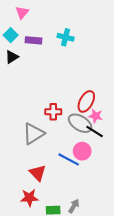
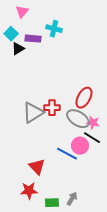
cyan cross: (66, 37) -> (54, 29), moved
black triangle: (12, 57) -> (18, 49), moved
pink star: (96, 116) -> (93, 123), moved
black line: (95, 131) -> (92, 138), moved
gray triangle: (33, 134) -> (33, 113), moved

